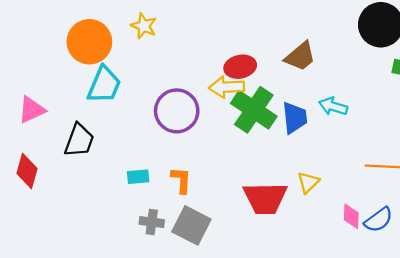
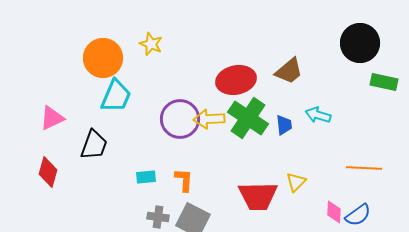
red ellipse: (240, 67) -> (236, 80), size x1.4
yellow arrow: (227, 87) -> (209, 119), moved
blue trapezoid: (295, 118) -> (284, 125), size x0.7

